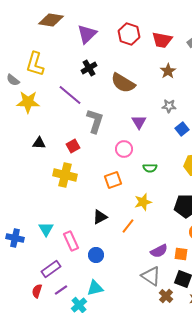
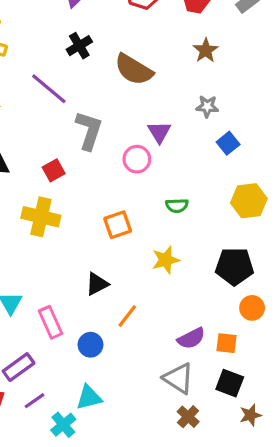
pink circle: (124, 149) -> (137, 159), moved
orange line: (128, 226) -> (127, 316), moved
brown cross: (166, 296) -> (188, 417), moved

